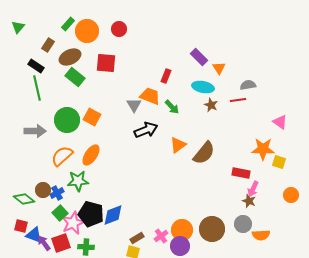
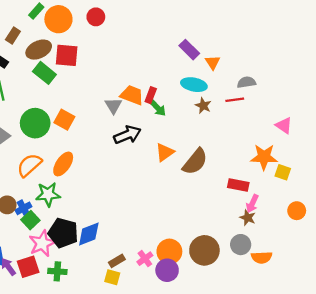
red square: (106, 63) -> (67, 55), moved
red rectangle: (166, 76) -> (151, 95), moved
green square: (60, 213) -> (30, 220), moved

